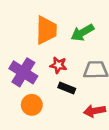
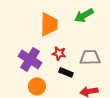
green arrow: (82, 33) -> (84, 15), moved

